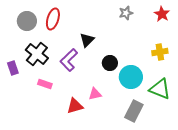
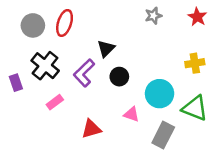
black circle: (110, 63) -> (119, 77), moved
pink rectangle: (45, 84) -> (55, 102), turned -56
pink triangle: (95, 94) -> (132, 114), moved, turned 32

